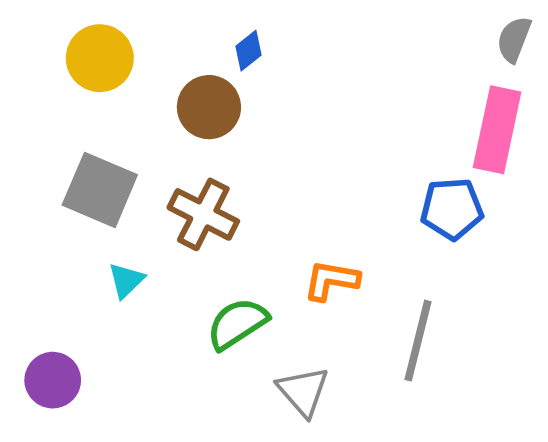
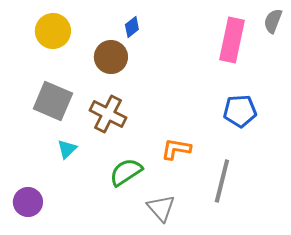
pink rectangle: (497, 130) -> (232, 40), moved

